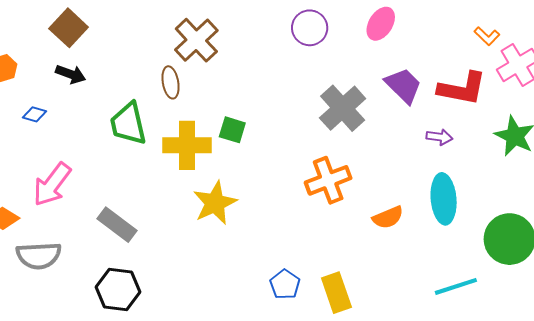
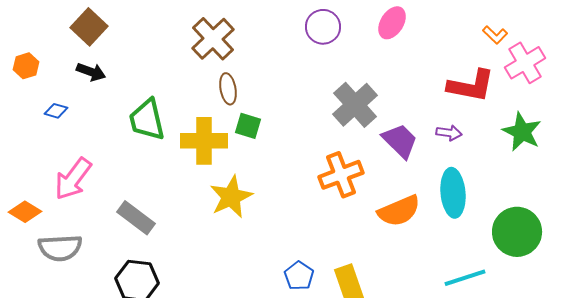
brown ellipse: (171, 82) -> (228, 89), moved
purple trapezoid: (403, 86) -> (400, 141), moved
orange semicircle: (388, 217) -> (399, 211), size x1.4

